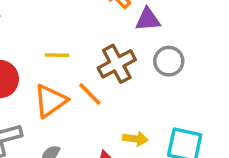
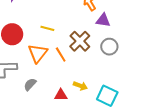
brown cross: (117, 64) -> (80, 41), turned -30
orange triangle: (50, 101) -> (38, 53), turned -30

